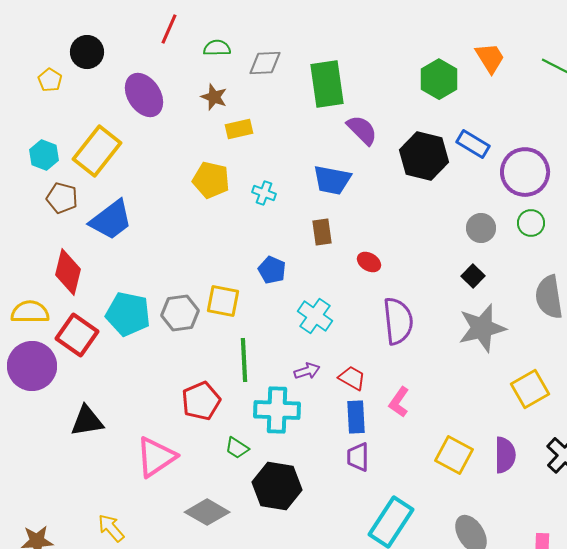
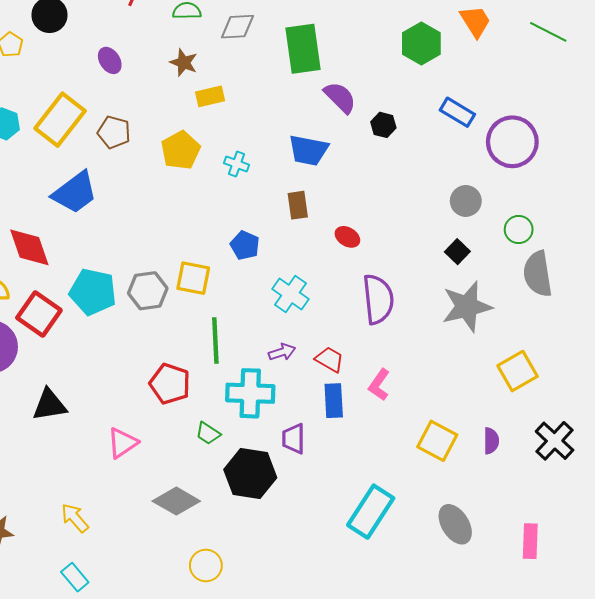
purple ellipse: (144, 95) -> (110, 60), size x0.6
black hexagon: (424, 156) -> (383, 125), moved, size x0.5
yellow pentagon: (211, 180) -> (181, 150), turned 30
brown pentagon: (62, 198) -> (114, 132), moved
green circle: (531, 223) -> (519, 229), moved
red diamond: (68, 272) -> (29, 247), turned -33
red pentagon: (201, 401) -> (170, 384), turned -30
purple semicircle: (505, 455) -> (491, 441), size x0.7
pink triangle: (156, 457) -> (122, 443), size x0.7
purple trapezoid: (358, 457) -> (294, 439), moved

